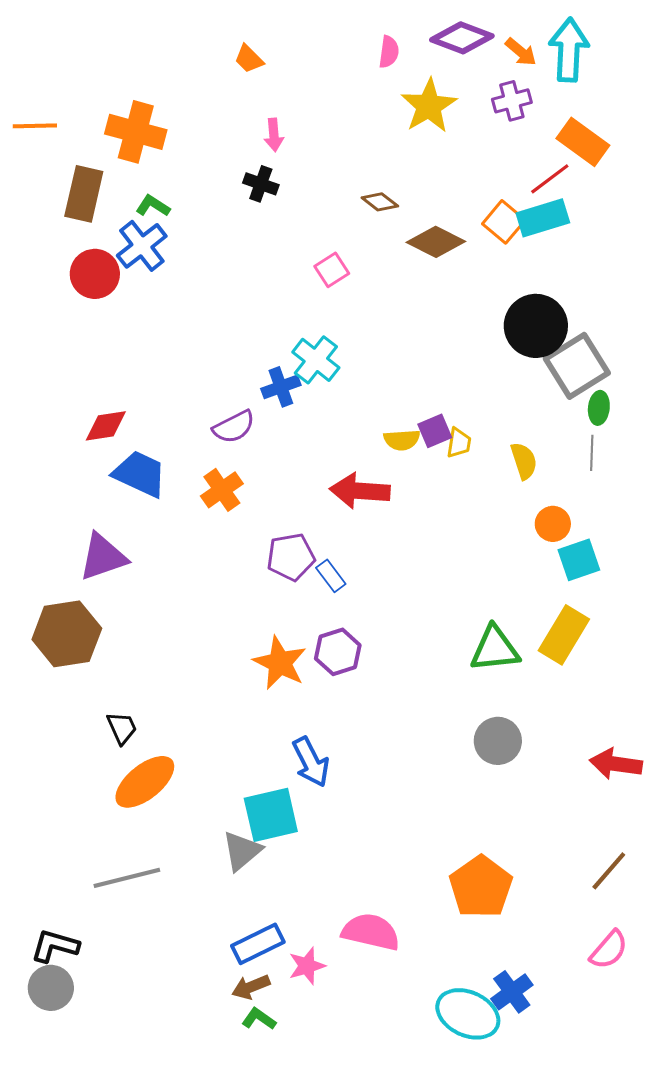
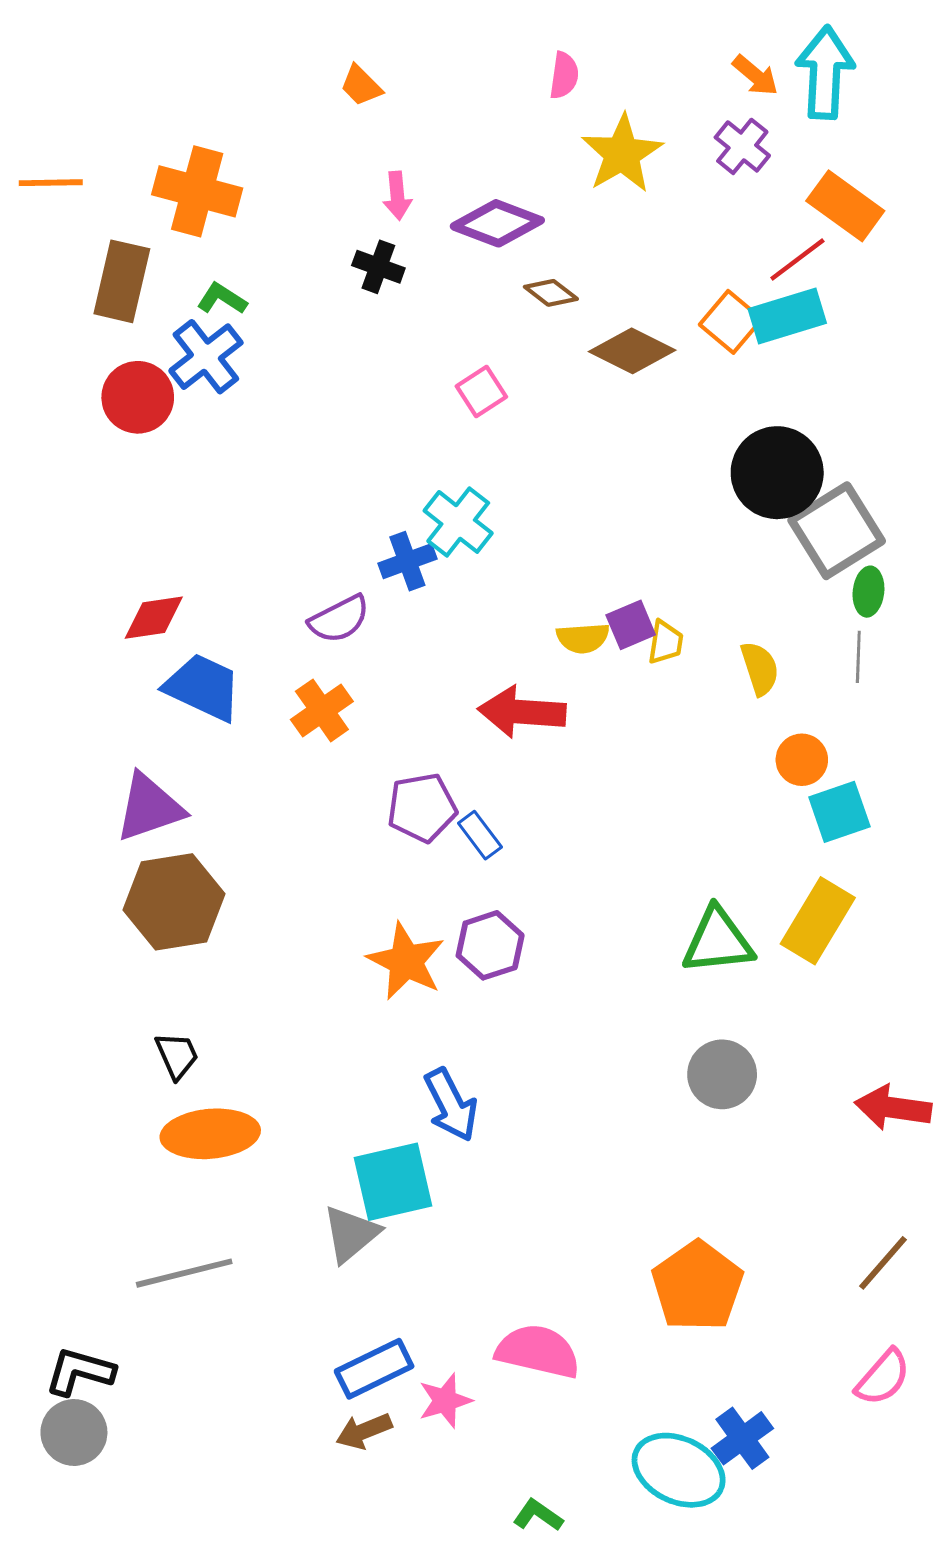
purple diamond: (462, 38) -> (497, 223), moved
purple cross: (512, 101) -> (742, 146), turned -36
brown hexagon: (67, 634) -> (174, 902), moved
orange ellipse: (145, 782) -> (210, 1134), turned 34
green L-shape: (259, 1019) -> (538, 1515), moved

